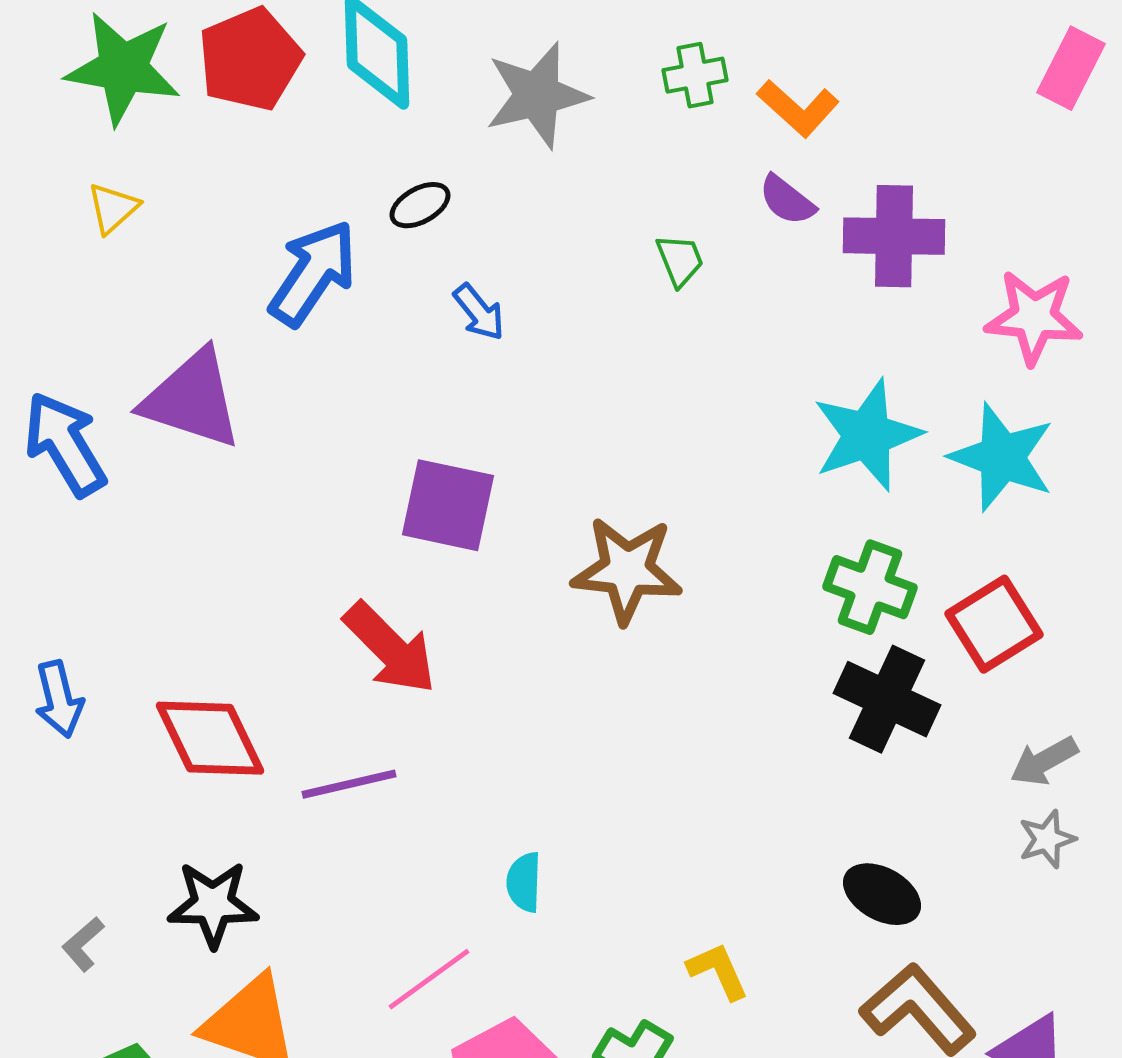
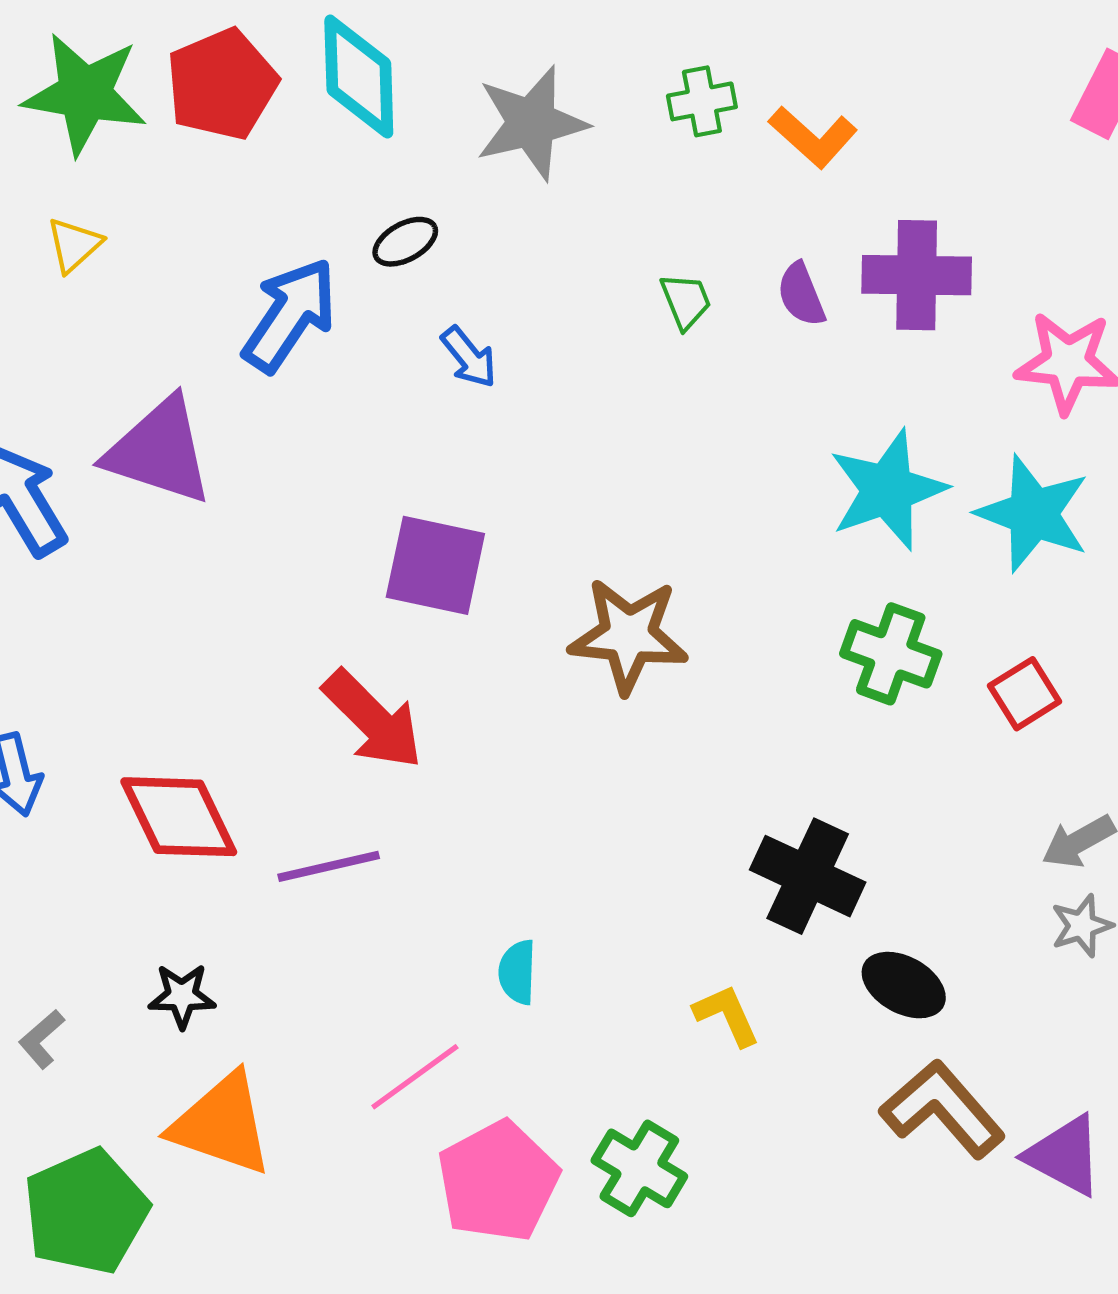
purple semicircle: (787, 200) -> (801, 295), moved, turned 30
red square: (994, 624) -> (1025, 694), size x0.7
black cross: (887, 699) -> (808, 876), moved
black star: (213, 904) -> (182, 996), size x0.7
yellow L-shape: (718, 971) -> (727, 1015), moved

